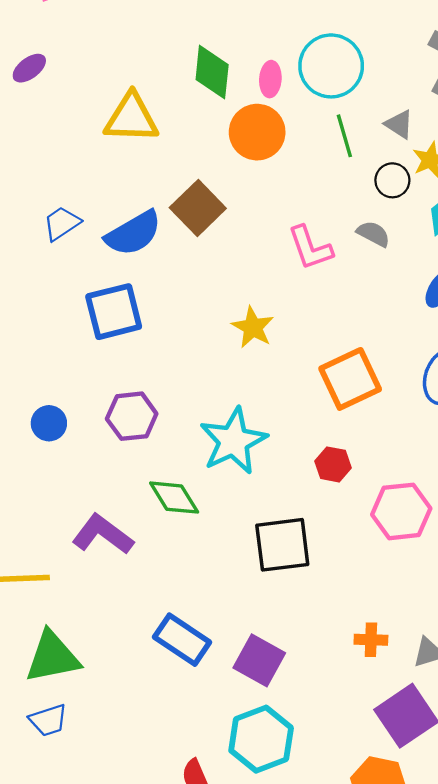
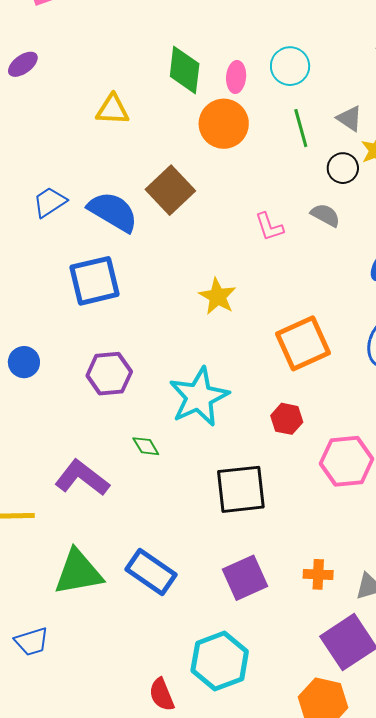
cyan circle: (331, 66) -> (290, 66), size x0.7
yellow triangle: (131, 118) -> (113, 110), size x0.7
blue semicircle: (133, 233) -> (113, 212), turned -120
pink L-shape: (310, 248) -> (269, 227), size x0.7
blue circle: (49, 423) -> (24, 362), moved
green diamond: (174, 498) -> (146, 446), size x0.6
green triangle: (52, 657) -> (78, 572), moved
purple square: (259, 660) -> (245, 578), moved, turned 36

